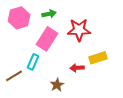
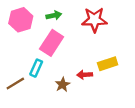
red star: (79, 30) -> (94, 20), moved
brown star: (57, 85) -> (63, 85), moved

